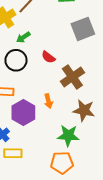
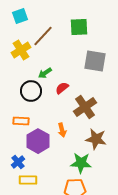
gray square: (83, 29) -> (95, 61), turned 30
green arrow: (23, 37) -> (45, 73), moved
red semicircle: (48, 57) -> (62, 88), turned 104

